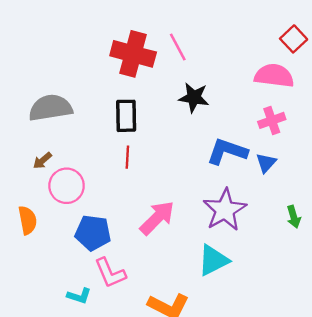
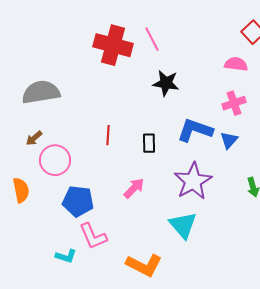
pink semicircle: (274, 76) -> (236, 64), size x0.7
black rectangle: (126, 116) -> (149, 143), moved, size x0.7
pink arrow: (157, 218) -> (134, 188), size x0.7
cyan triangle: (213, 260) -> (183, 225), turned -44

